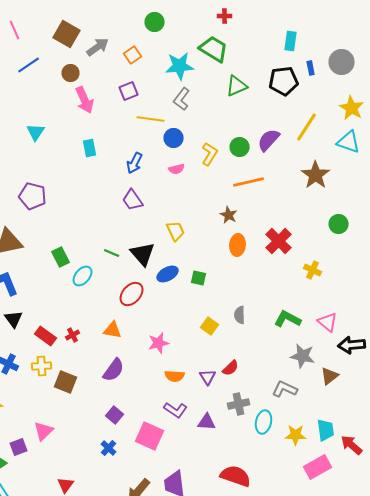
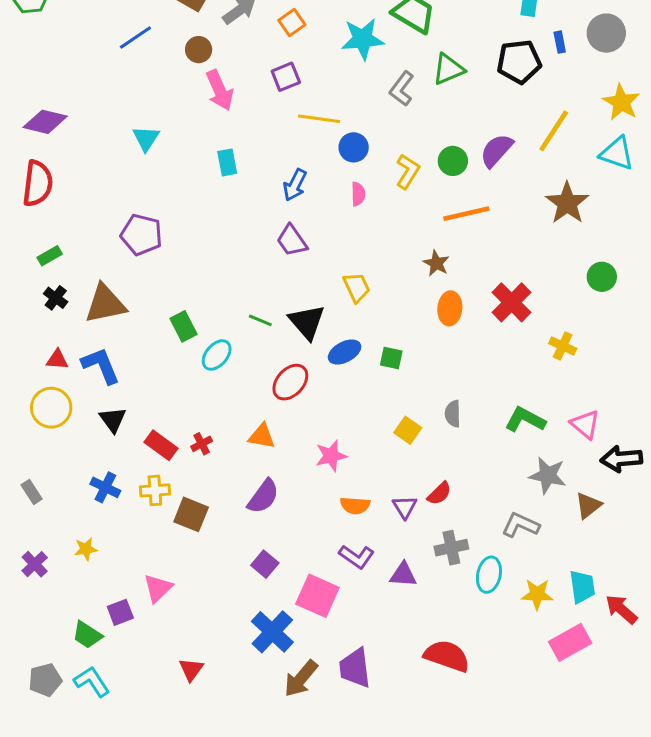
gray L-shape: (182, 99) -> (402, 89), moved
pink semicircle: (177, 169) -> (358, 194), turned -77
blue cross: (109, 448) -> (272, 632), moved, size x1.8

